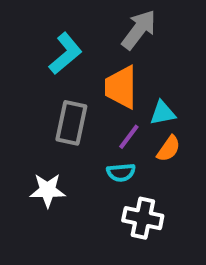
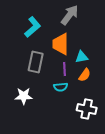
purple line: (129, 137) -> (65, 69), turned -40
white cross: (143, 218) -> (87, 109), moved

